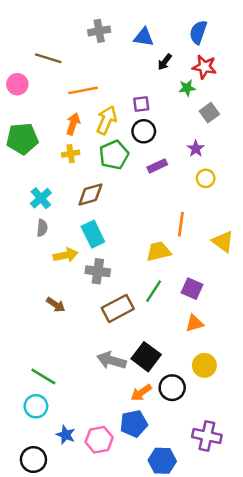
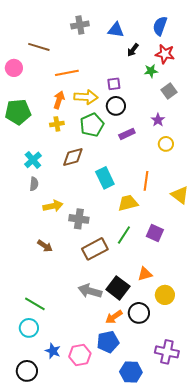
yellow arrow: (107, 120) -> (86, 97), turned 70
cyan rectangle: (93, 234) -> (105, 178), moved
orange triangle: (194, 323) -> (145, 274), moved

